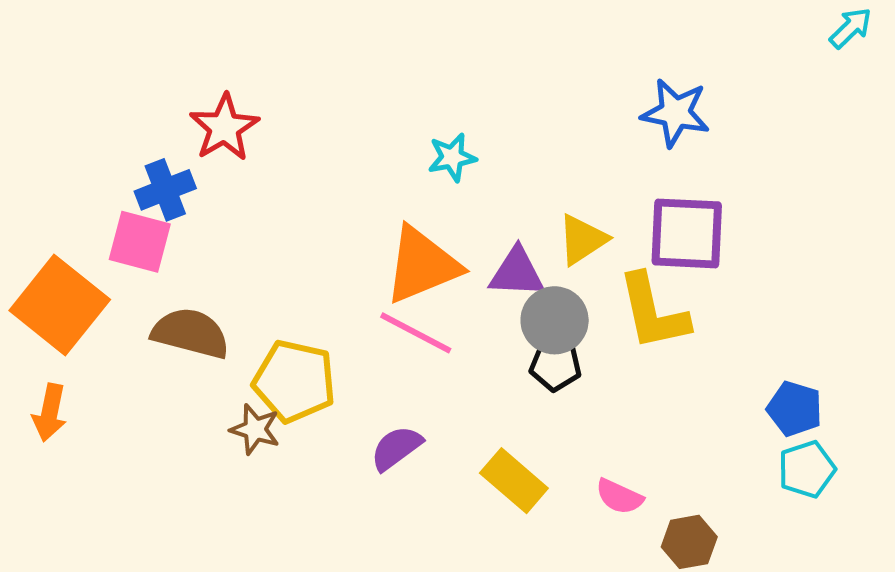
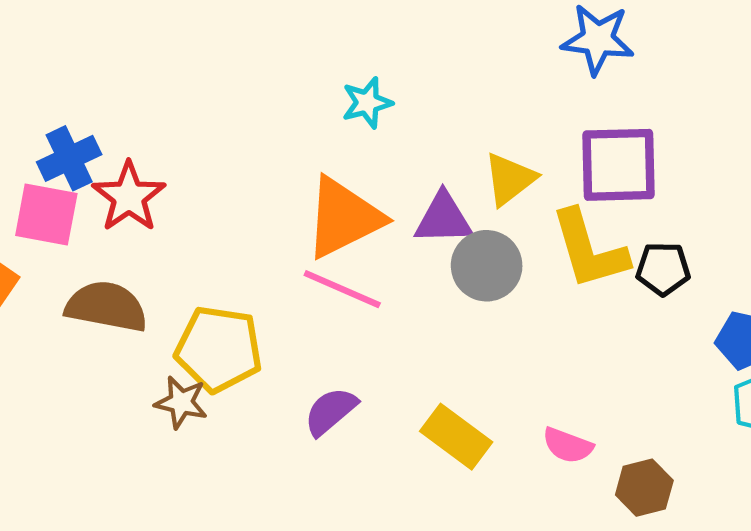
red star: (224, 128) -> (129, 197), moved
black pentagon: (555, 365) -> (663, 269), moved

